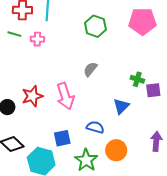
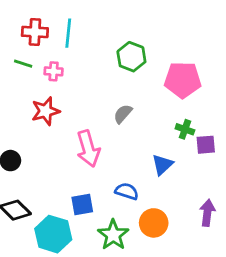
pink pentagon: (142, 21) -> (183, 80), moved
red star: (32, 96) -> (45, 111), moved

